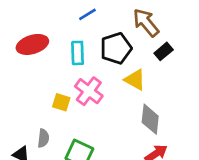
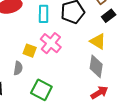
yellow triangle: (135, 80) -> (98, 41), moved
gray semicircle: (43, 138) -> (18, 68), moved

